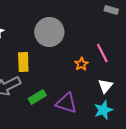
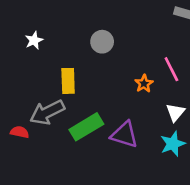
gray circle: (49, 32) -> (102, 42), size x0.6
green rectangle: (37, 97) -> (86, 127), size x1.4

